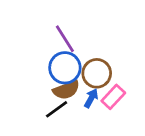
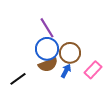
pink rectangle: (113, 97) -> (93, 70), moved
black line: (57, 109) -> (18, 79), moved

